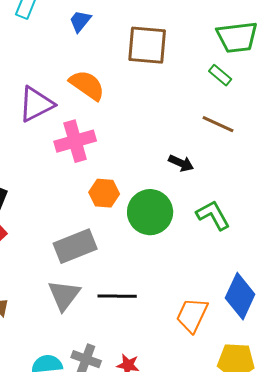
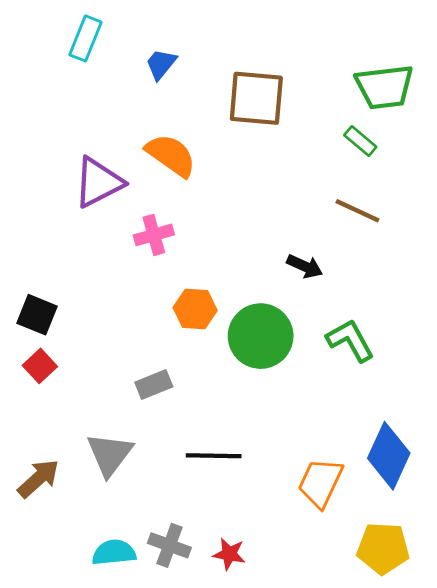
pink cross: (75, 141) -> (154, 235), size x0.7
gray rectangle: (75, 246) -> (154, 384), size x0.6
gray triangle: (64, 295) -> (110, 454), moved

